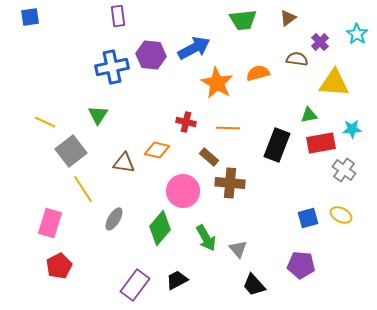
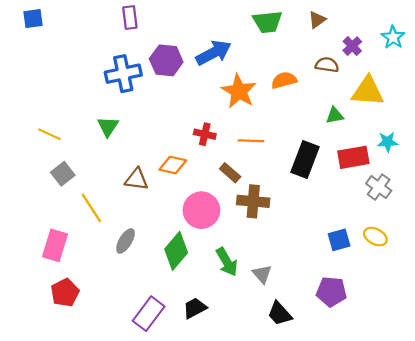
green triangle: (309, 115) -> (335, 115), moved
gray square: (71, 151) -> (63, 174), moved, size x0.7

